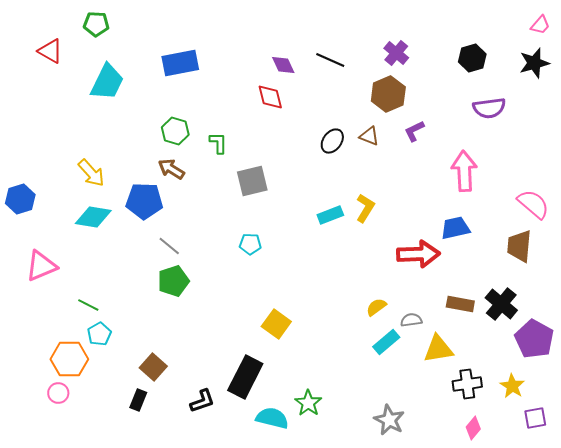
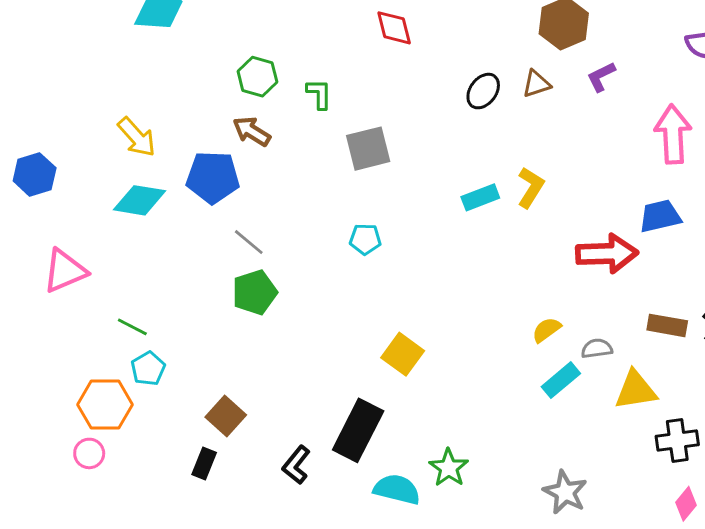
brown triangle: (369, 136) -> (536, 84), turned -40
black L-shape: (202, 401) -> (296, 465), turned 148

